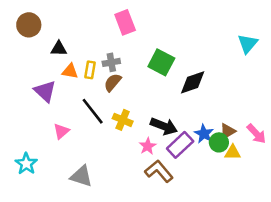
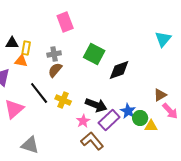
yellow rectangle: (90, 70) -> (26, 48), moved
pink triangle: (61, 131) -> (14, 109), size x1.5
brown triangle: (228, 131) -> (160, 95), moved

